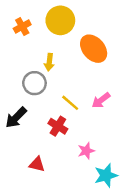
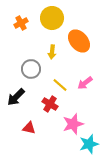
yellow arrow: (49, 62) -> (52, 52), moved
pink star: (86, 151) -> (73, 124), size x1.5
red triangle: (37, 164) -> (29, 128), moved

